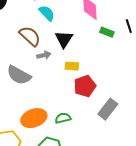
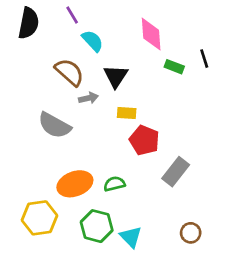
red pentagon: (85, 86) -> (144, 140), turned -30

